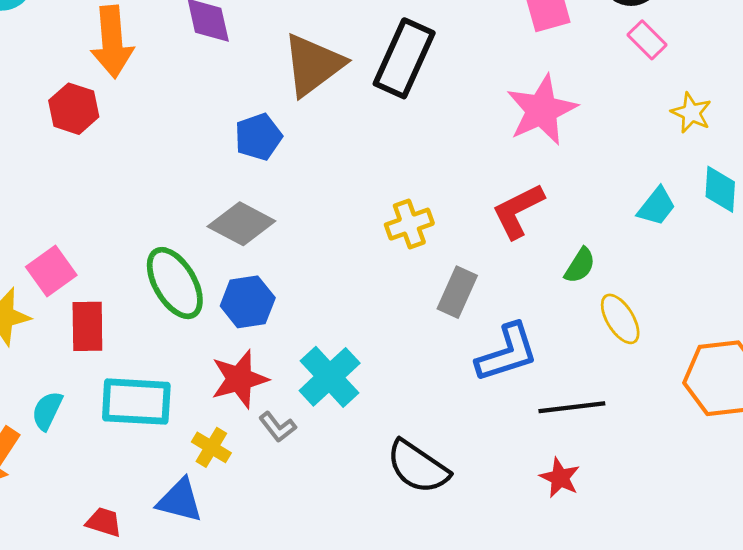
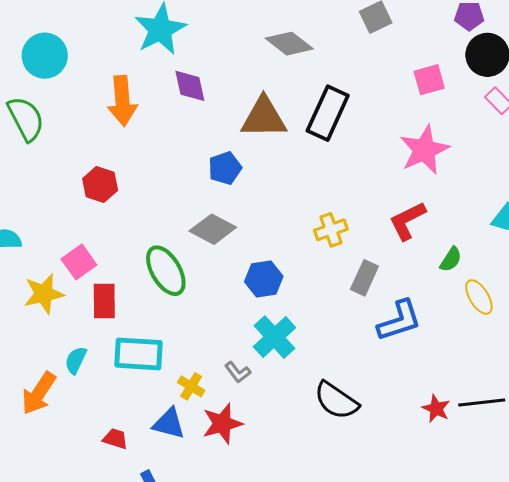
brown triangle: (313, 65) -> (264, 118), turned 36
red hexagon: (74, 109) -> (100, 185), moved
blue hexagon: (248, 302) -> (264, 279), moved
red star: (239, 379) -> (222, 424), moved
black line: (572, 407) -> (482, 403), moved

